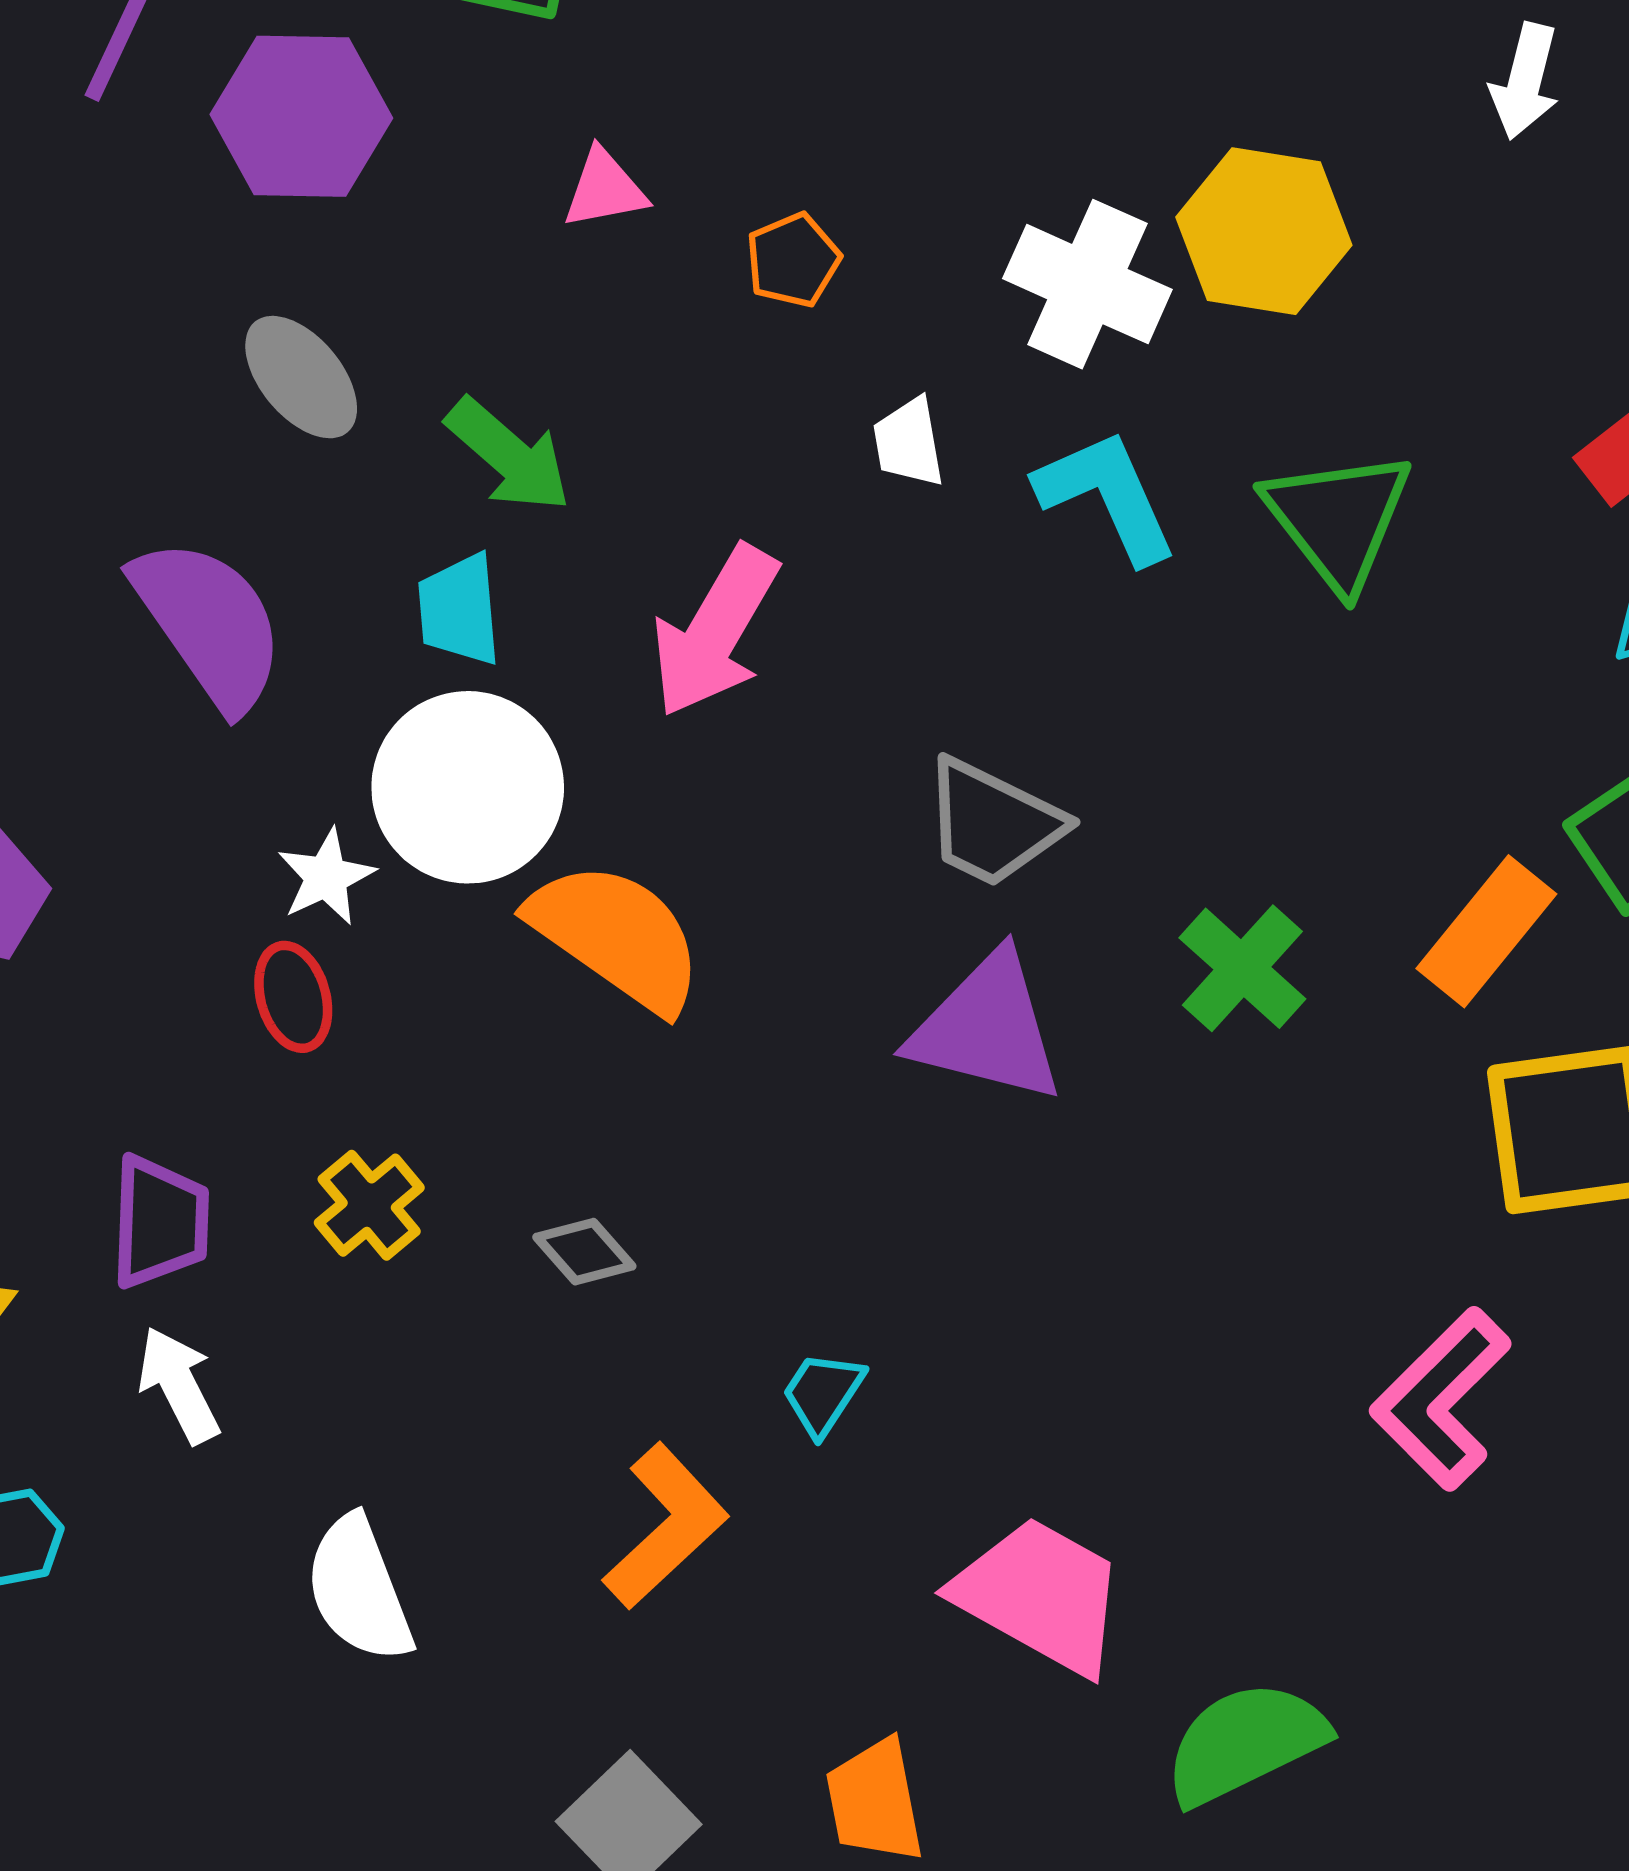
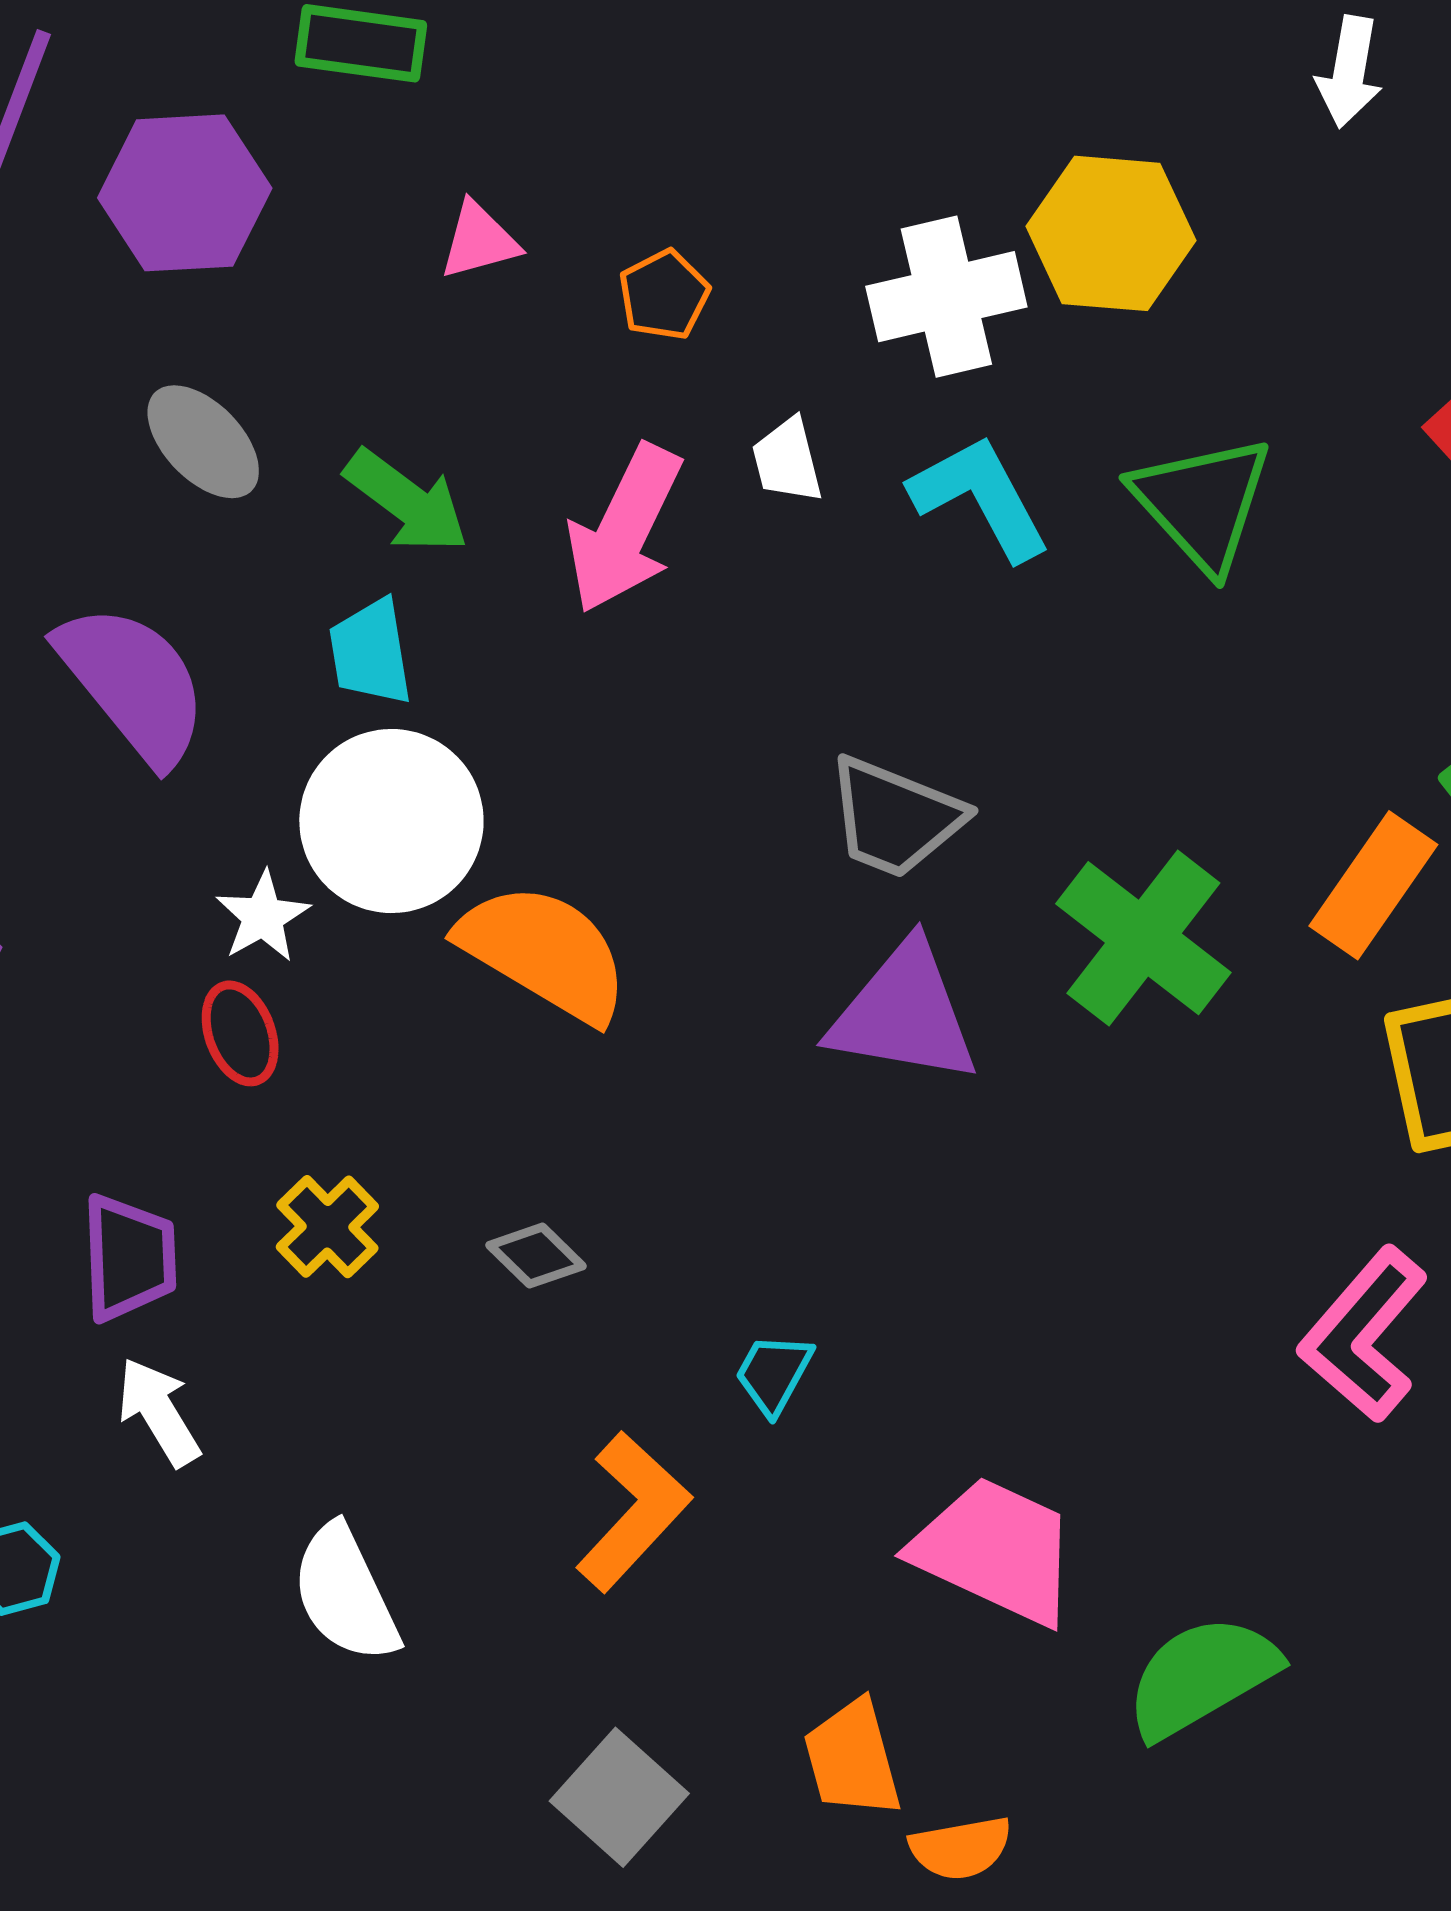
white cross: (1087, 284) -> (946, 297), turned -33
pink arrow: (715, 631) -> (624, 529), moved
green cross: (1242, 968) -> (1143, 938), size x1.4

